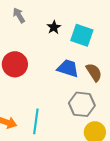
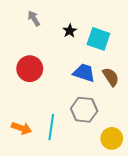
gray hexagon: (82, 104) -> (84, 110), moved

